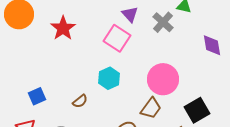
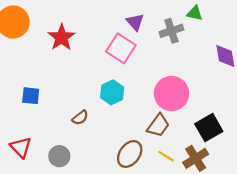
gray cross: (163, 22) -> (171, 31), turned 30
blue square: (37, 96) -> (31, 96), moved, turned 30

